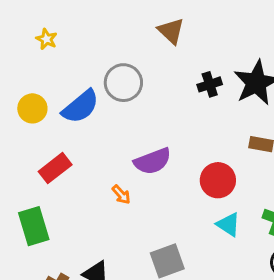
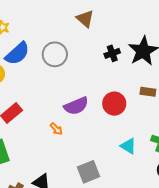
blue semicircle: (81, 107) -> (17, 54), moved
red circle: (218, 180) -> (114, 104), moved

